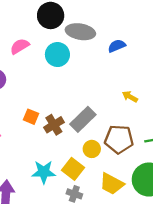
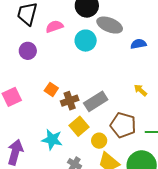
yellow circle: (92, 149) -> (99, 141), moved
yellow square: (73, 169) -> (79, 126), moved

